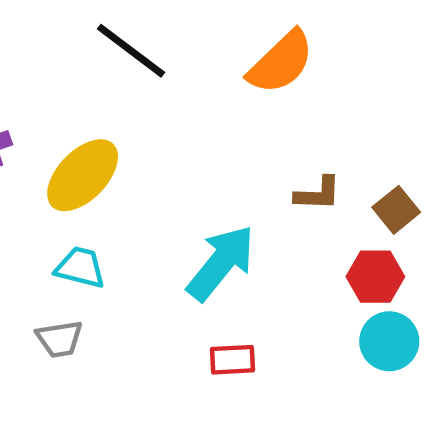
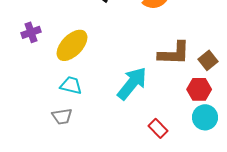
brown L-shape: (318, 194) -> (174, 53), size x1.6
red rectangle: (232, 360) -> (158, 128), moved, turned 48

